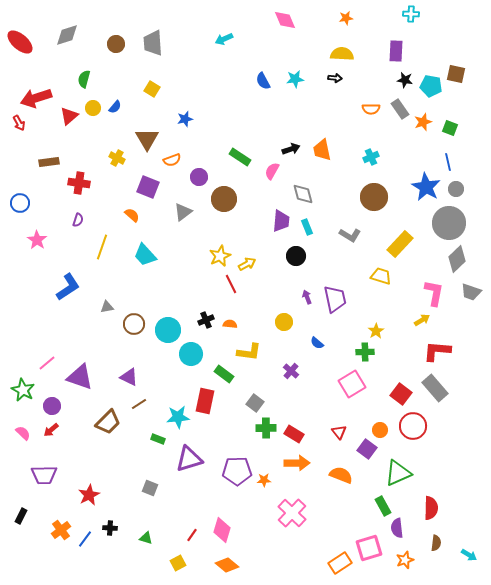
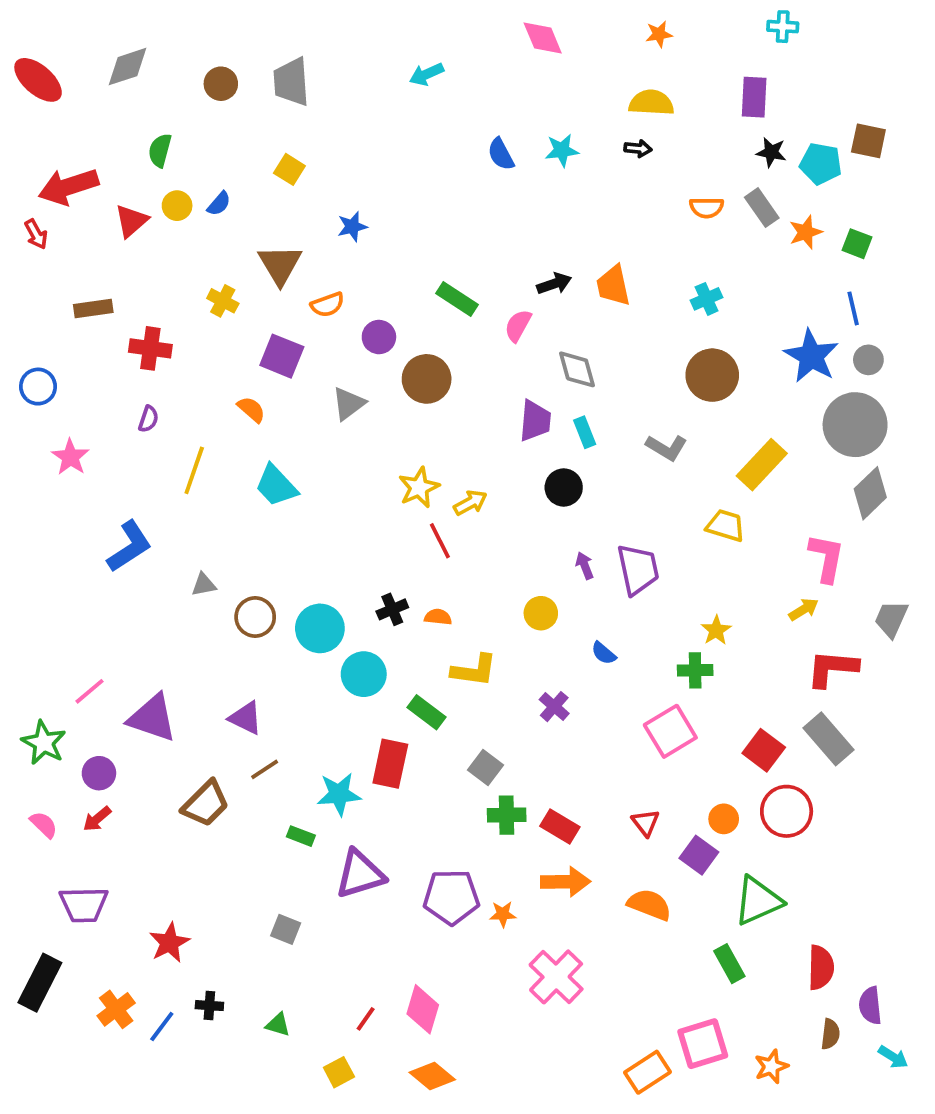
gray trapezoid: (471, 292) -> (891, 619), moved, turned 95
black rectangle: (21, 516) -> (40, 983), size x1.8
purple semicircle: (397, 528) -> (870, 1006), moved

